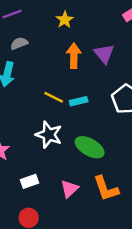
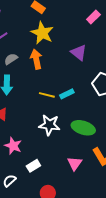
yellow star: (65, 20) -> (42, 33), size x1.6
orange arrow: (74, 56) -> (36, 59), moved
white rectangle: (30, 181) -> (33, 166), moved

